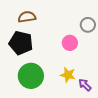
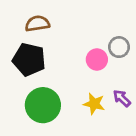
gray circle: (88, 25) -> (119, 47), moved
purple arrow: (85, 85) -> (122, 98), moved

